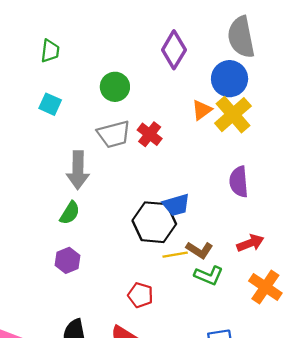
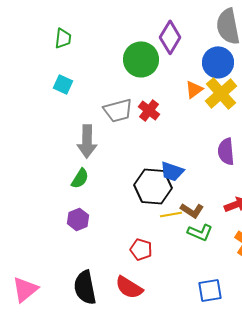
green circle: (115, 87) -> (141, 59), moved, size x1.4
blue trapezoid: (176, 205) -> (172, 171), turned 35

